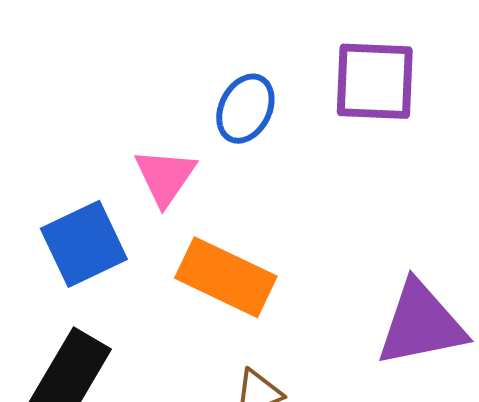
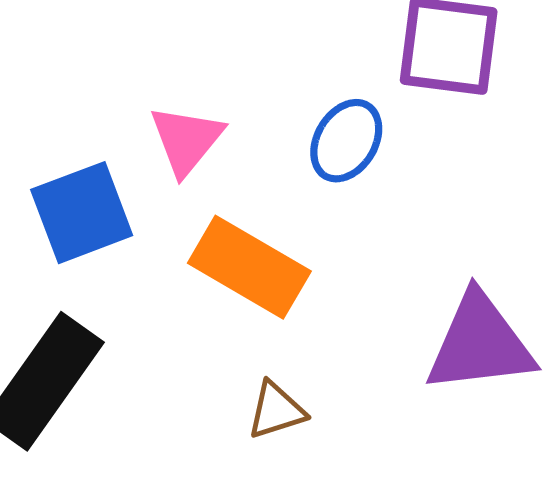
blue ellipse: (245, 109) -> (346, 141), moved

